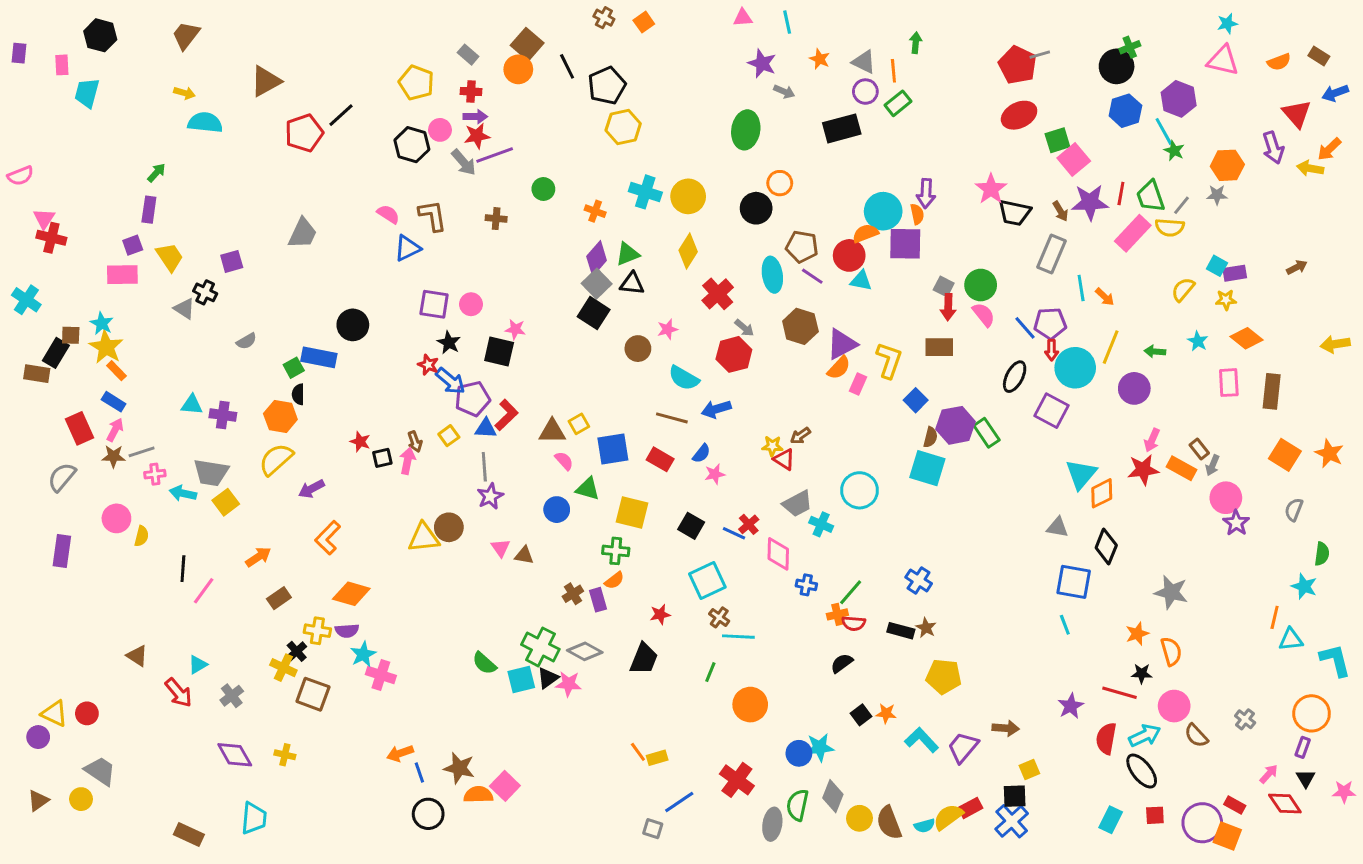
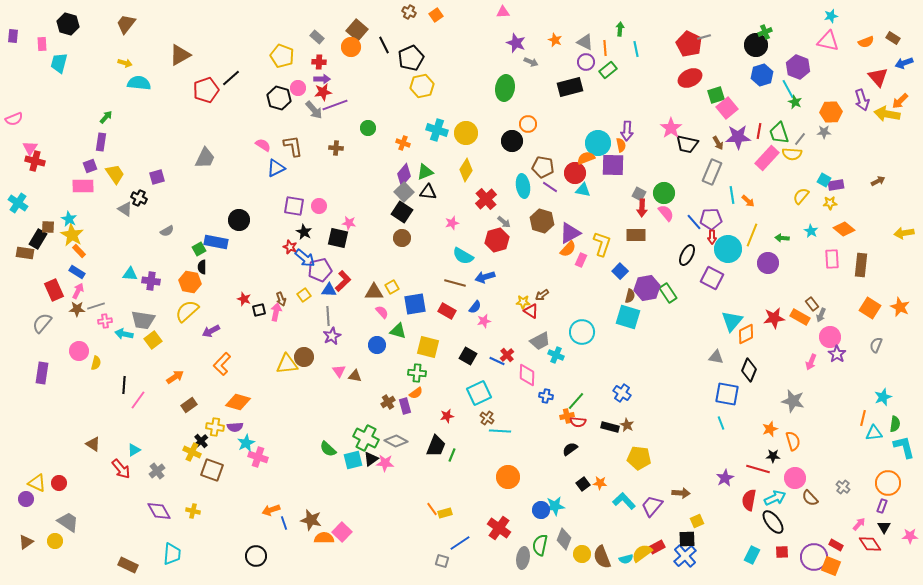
cyan line: (787, 22) -> (636, 49), moved
yellow arrow: (1310, 168) -> (887, 114), size x1.4
brown circle: (638, 349) -> (402, 238), moved
pink arrow: (1152, 440) -> (811, 362), moved
green semicircle: (1322, 554) -> (895, 424), moved
cyan star: (1304, 586) -> (883, 397), turned 30
green line: (710, 672) -> (452, 455), moved
black circle: (428, 814) -> (256, 556), moved

